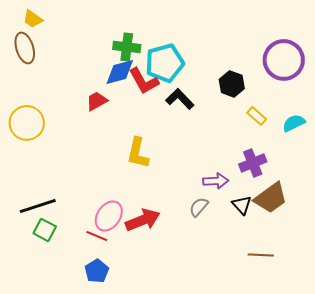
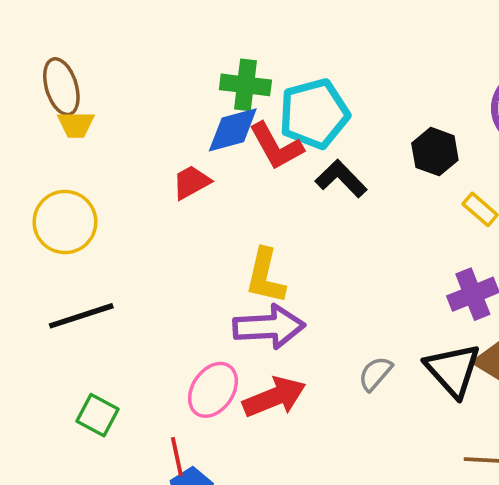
yellow trapezoid: (33, 19) -> (76, 125), moved, turned -35
purple arrow: (216, 181) -> (269, 327), moved, size x1.5
black triangle: (242, 205) -> (453, 370), size x1.6
black line: (38, 206) -> (81, 316), moved
red line: (97, 236) -> (177, 457), moved, turned 55

